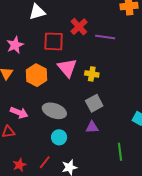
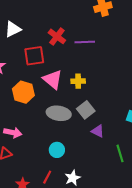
gray ellipse: (54, 111) -> (59, 113), moved
purple triangle: (92, 127) -> (98, 131), moved, turned 40

